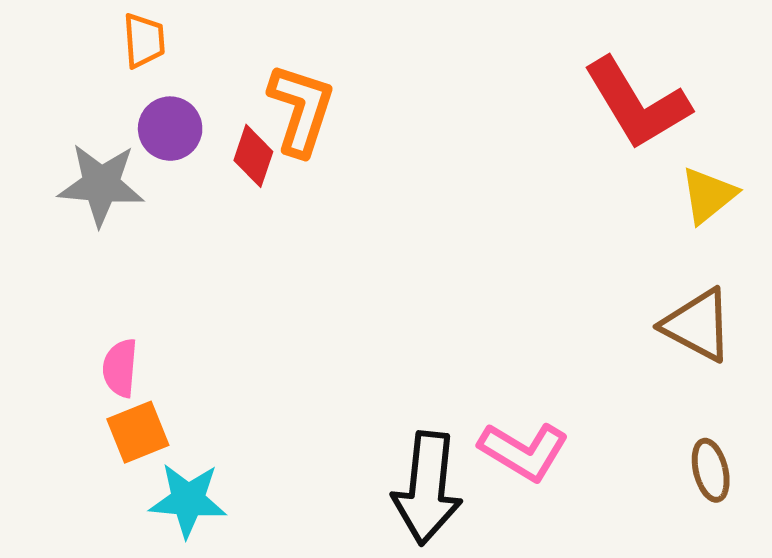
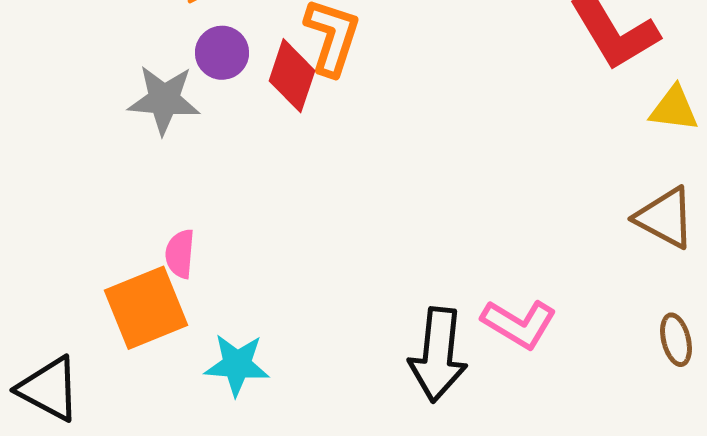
red diamond: (253, 156) -> (292, 76), size x1.4
yellow triangle: (708, 195) -> (674, 109), turned 46
orange square: (138, 432) -> (146, 308), moved, size x1.6

